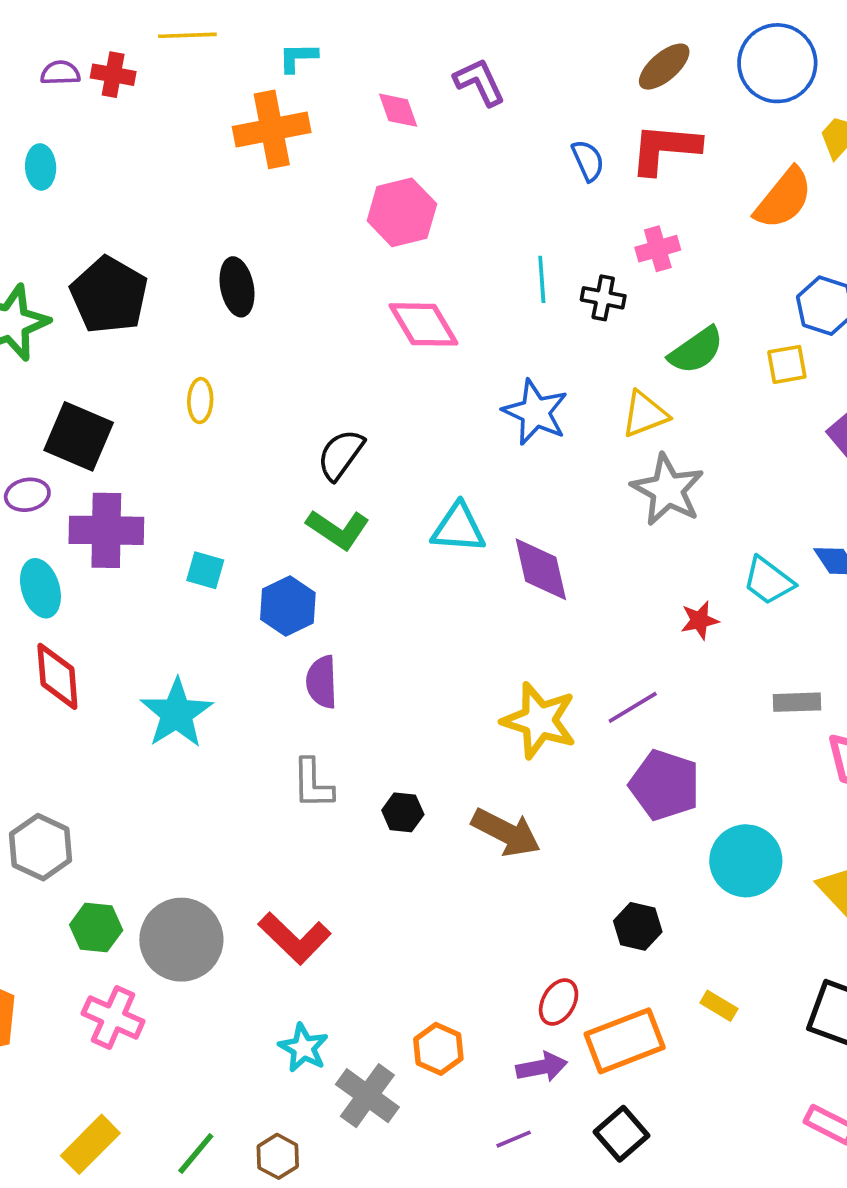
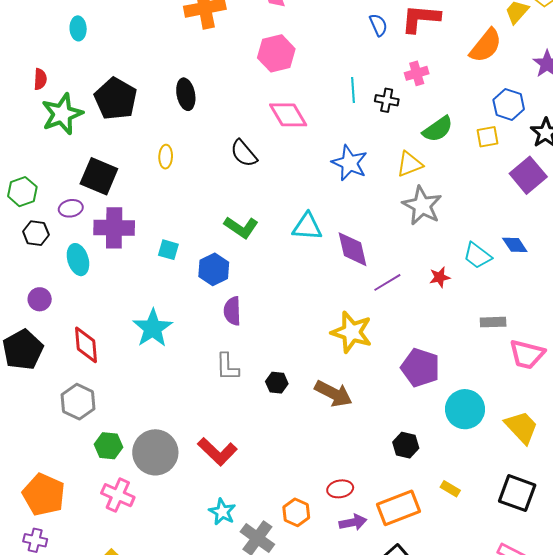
black semicircle: (341, 455) -> (244, 153), moved, turned -76
red diamond: (57, 676) -> (86, 345), moved
purple line: (633, 707) -> (387, 282), moved
red ellipse: (559, 1002) -> (340, 489), moved, turned 50

